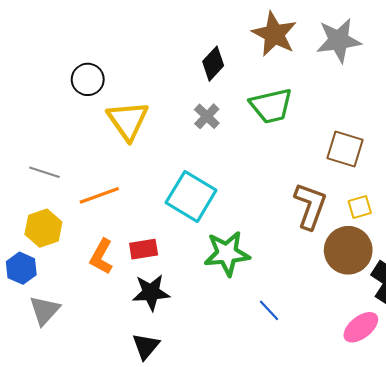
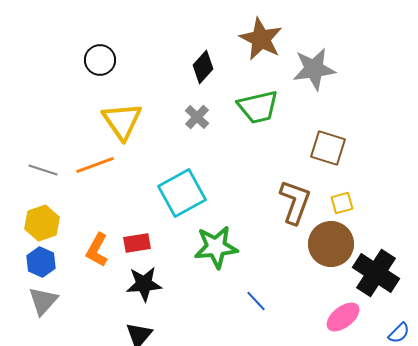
gray star: (339, 40) -> (314, 69), moved
black circle: (88, 79) -> (100, 60), moved
orange line: (99, 195) -> (95, 165), moved
cyan square: (191, 196) -> (182, 193), turned 30
blue hexagon: (21, 268) -> (41, 262), moved

